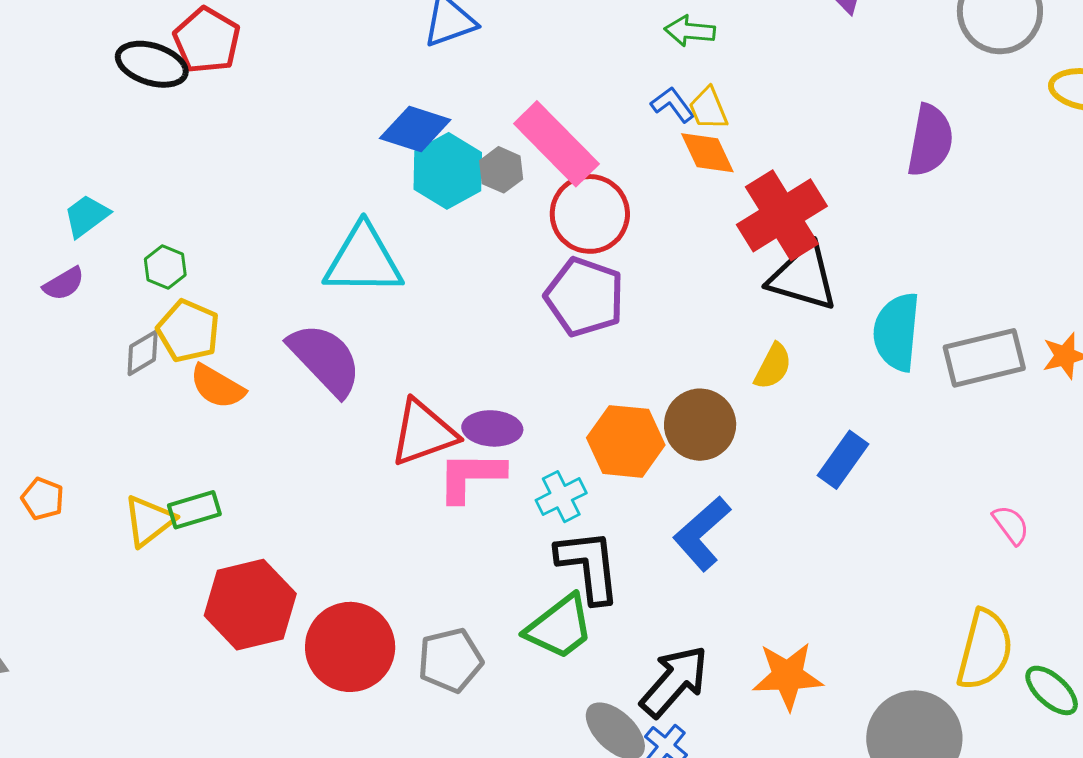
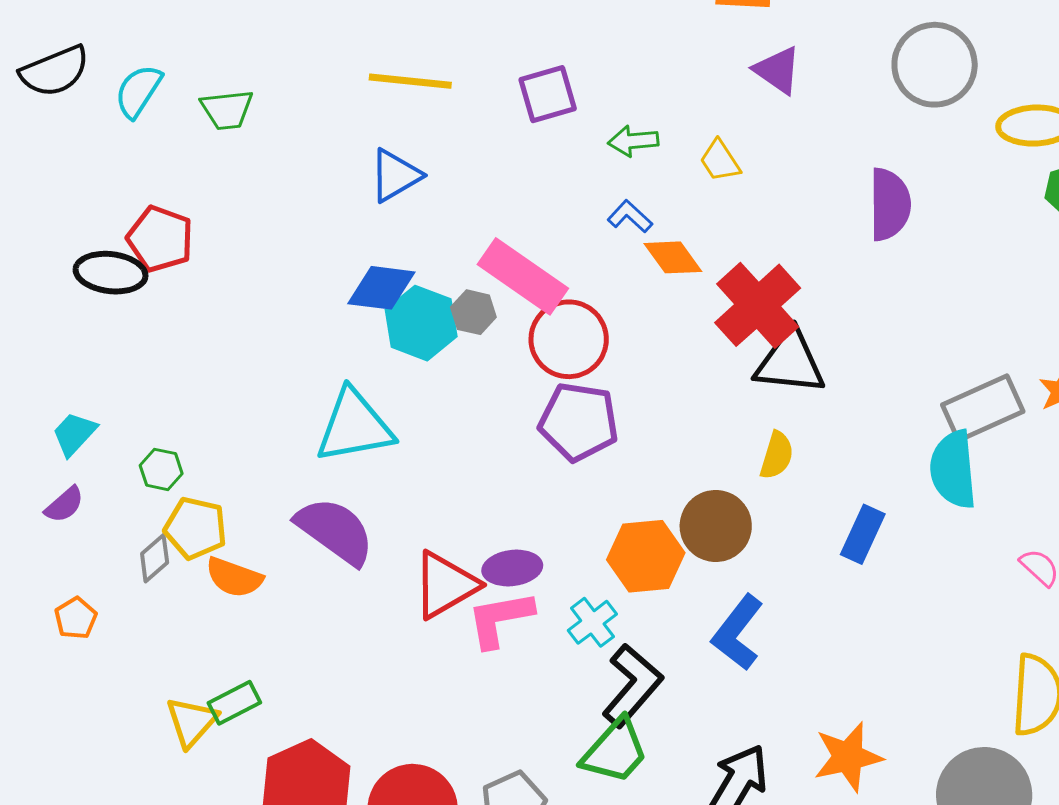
yellow trapezoid: (708, 109) -> (720, 161), moved
cyan semicircle: (897, 332) -> (953, 469), moved
orange pentagon: (43, 499) -> (76, 618), moved, turned 30
black L-shape: (589, 566) -> (632, 686), turned 58

